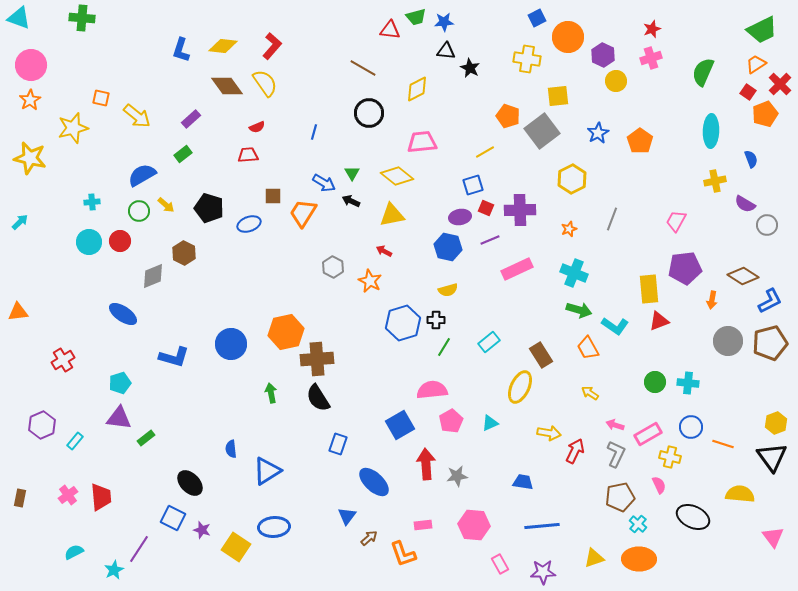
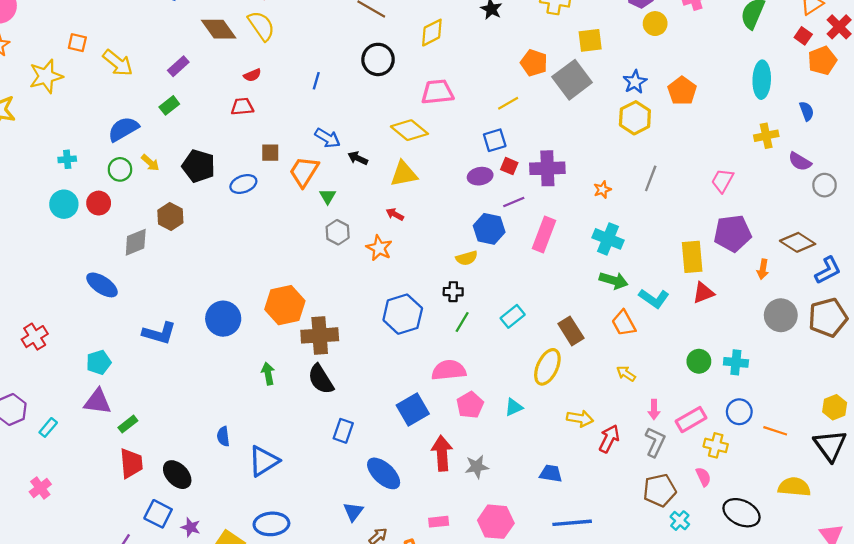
green triangle: (352, 173) -> (328, 196), moved
yellow hexagon: (572, 179) -> (635, 118), moved
blue hexagon: (448, 247) -> (489, 229), moved
pink rectangle: (517, 269) -> (544, 234), turned -44
blue hexagon: (403, 323) -> (403, 314), moved
pink arrow: (615, 425) -> (654, 409), turned -108
red trapezoid: (101, 497) -> (131, 463), moved

